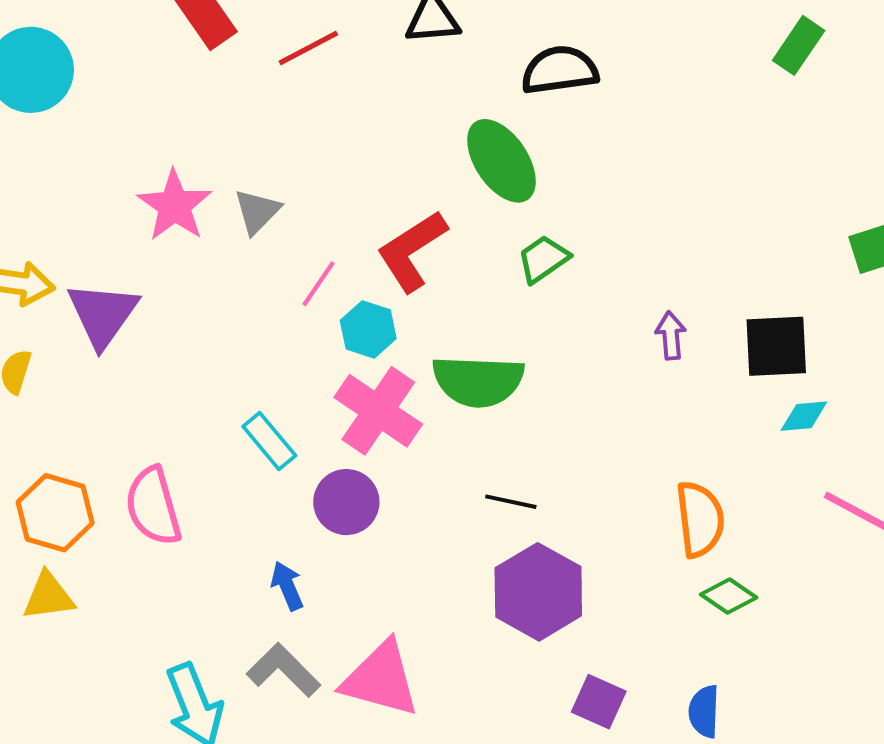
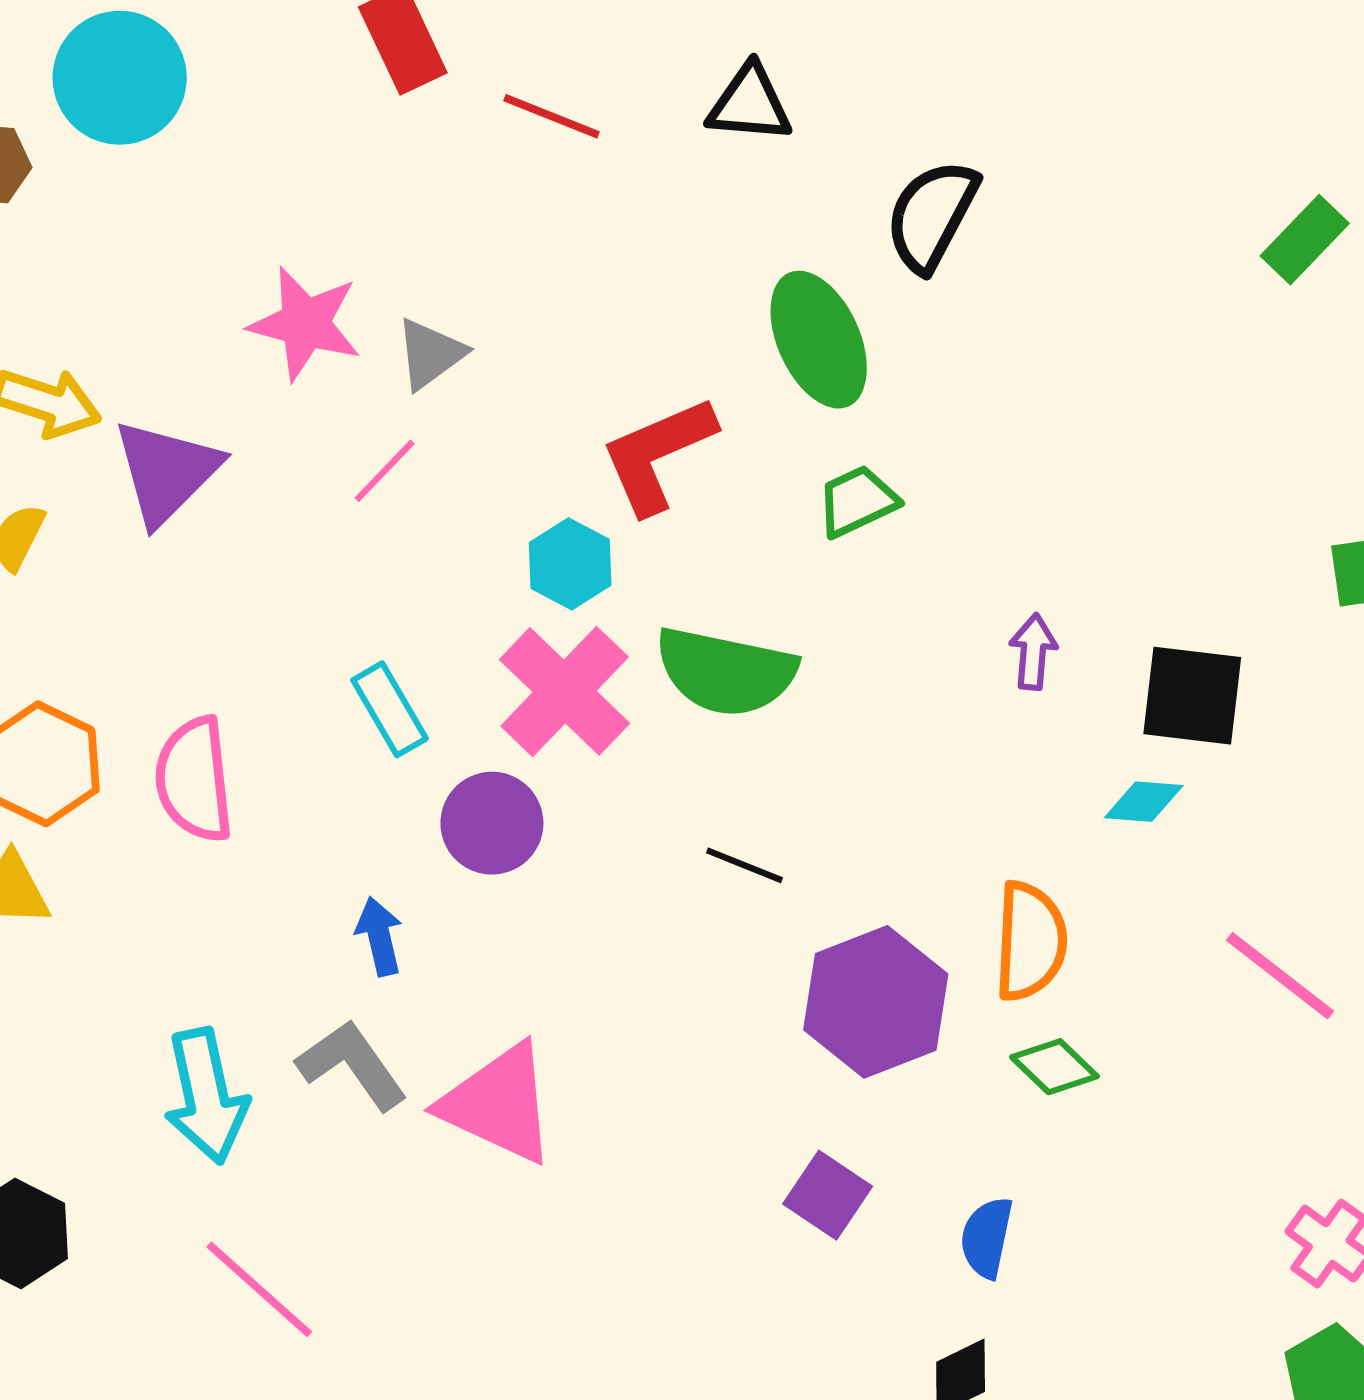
red line: (308, 48) -> (552, 116), turned 40
black semicircle: (560, 70) -> (932, 215), turned -64
pink star: (175, 206) -> (305, 323), turned -30
pink line: (318, 284) -> (385, 471), moved
cyan diamond: (804, 416) -> (1144, 802), moved
purple hexagon: (538, 592) -> (876, 1002), moved

